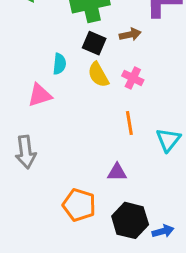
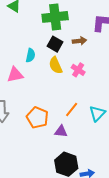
orange line: (129, 123) -> (72, 109), moved, turned 42
orange pentagon: (79, 205) -> (37, 118), moved

